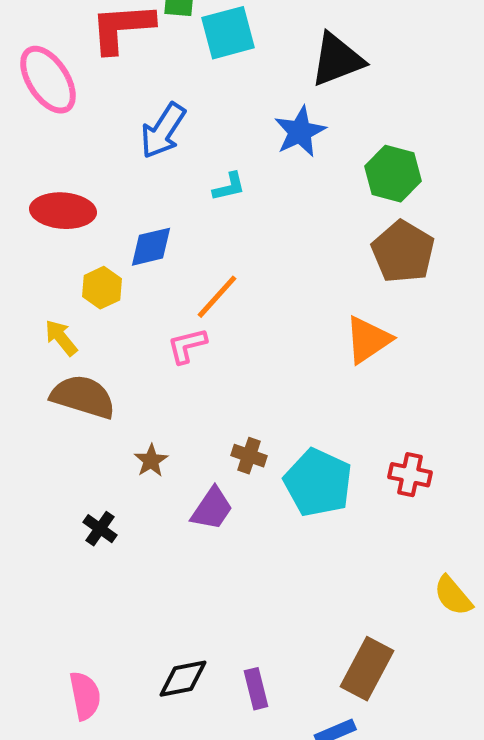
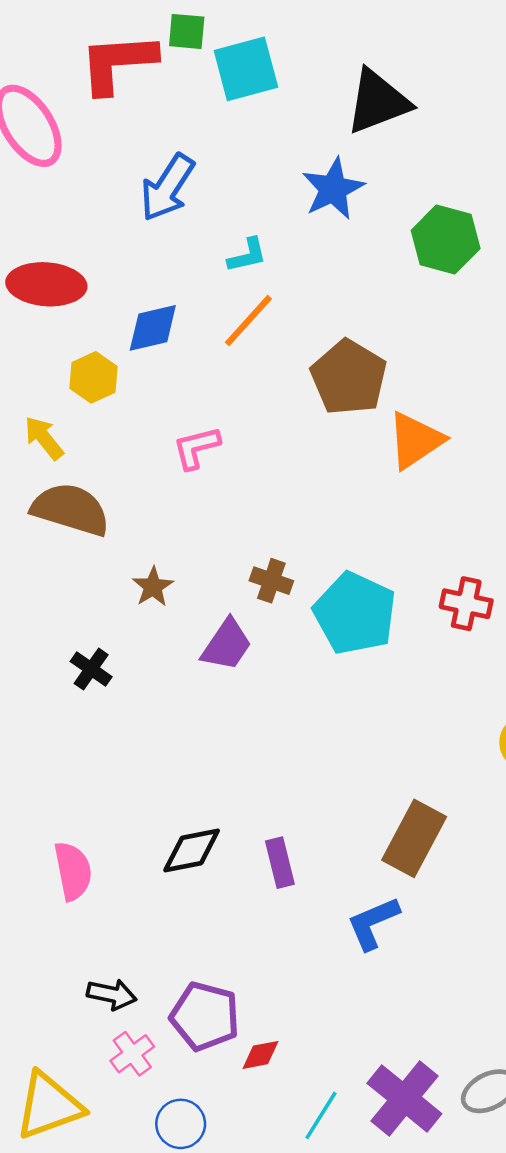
brown pentagon: (403, 252) -> (349, 377), moved
orange line: (217, 297) -> (248, 321), moved

